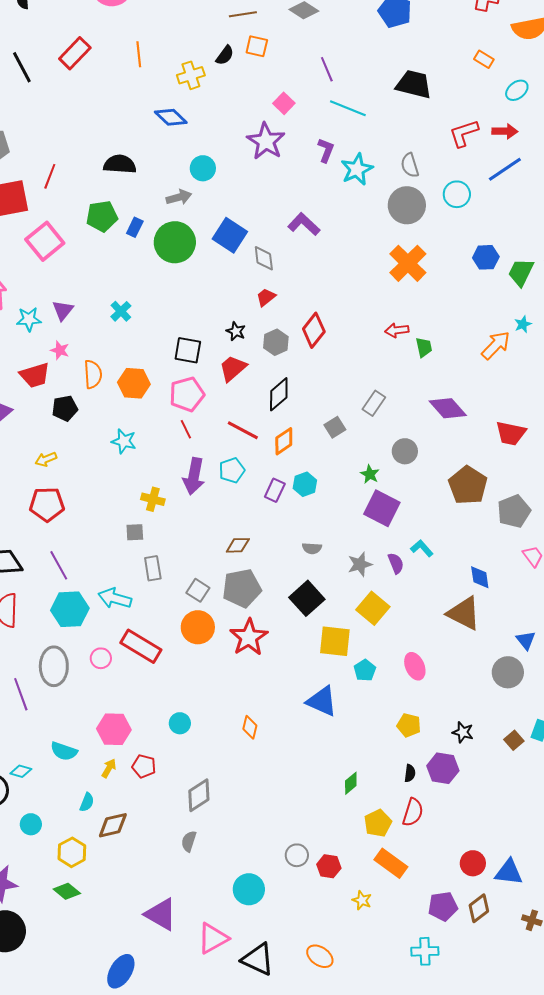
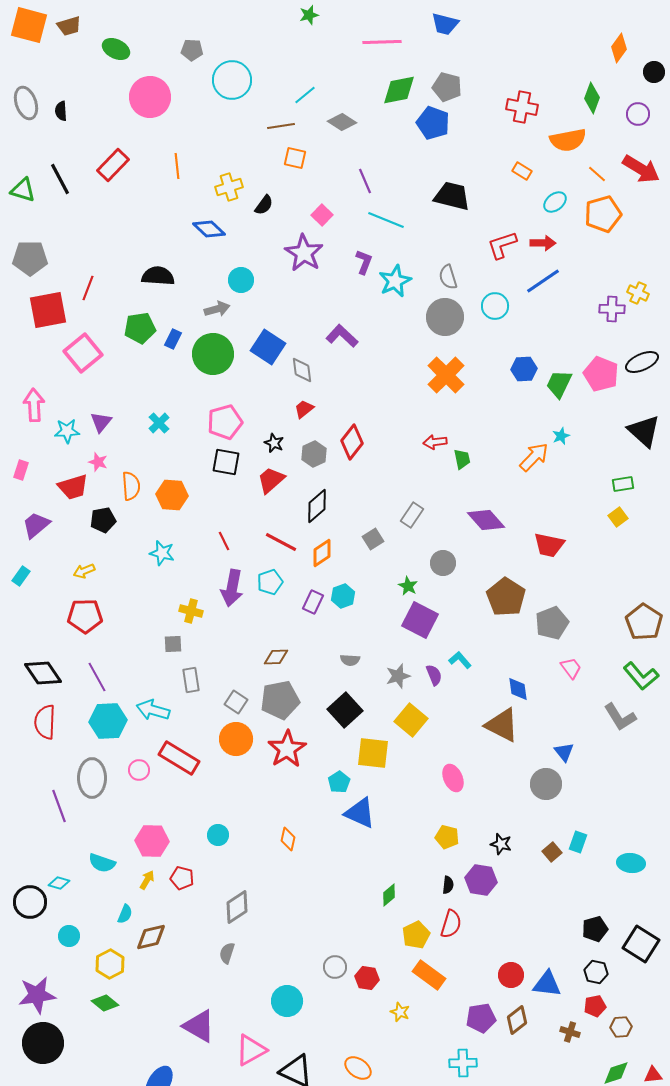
black semicircle: (225, 55) -> (264, 205), moved
pink pentagon: (187, 394) -> (225, 422), moved
cyan pentagon: (365, 670) -> (339, 782), moved

